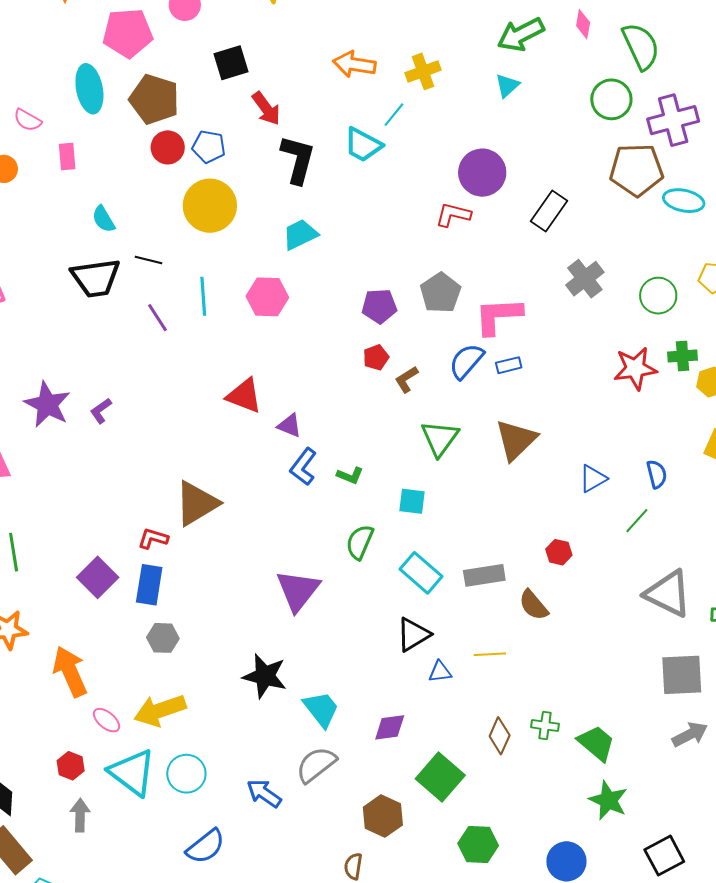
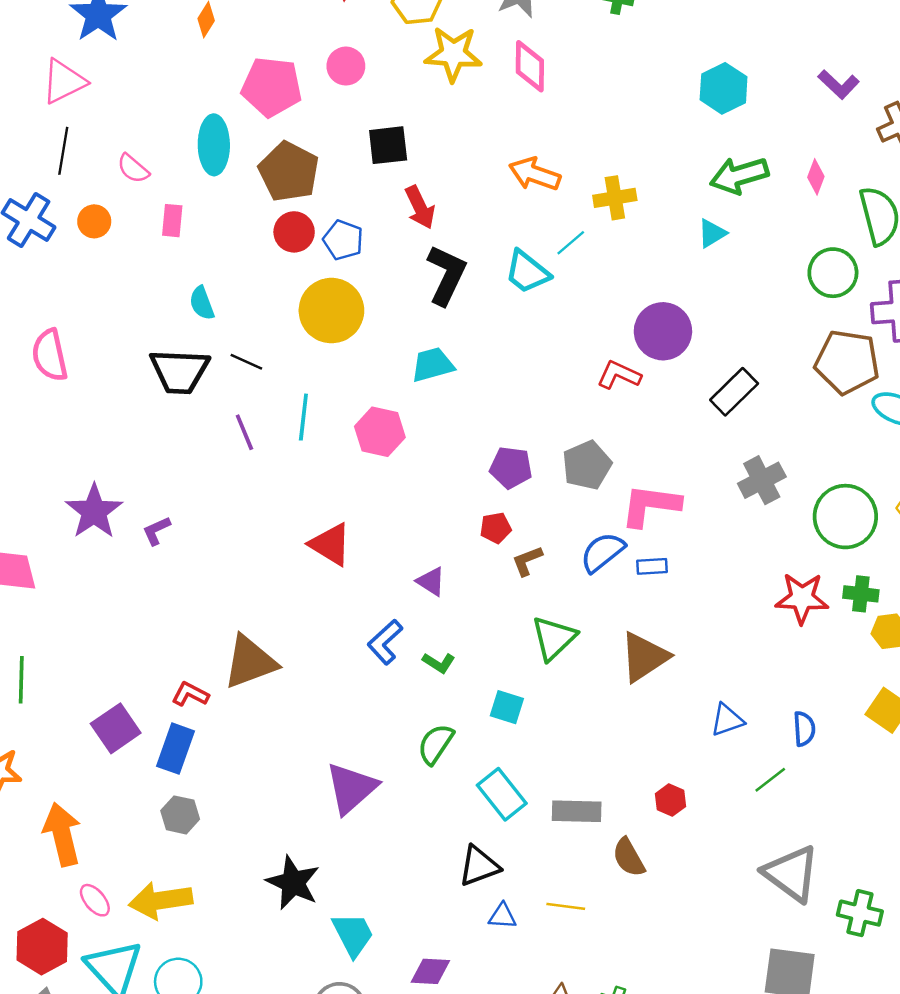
green circle: (658, 296) -> (845, 517), size x1.4
purple triangle: (289, 426) -> (431, 581), moved
red hexagon: (71, 766) -> (42, 947), size x1.6

